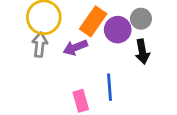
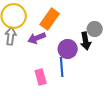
gray circle: (141, 19) -> (95, 29), moved
purple circle: (118, 30) -> (68, 49), moved

